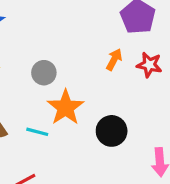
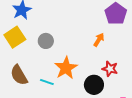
red star: (149, 65) -> (110, 69), moved
gray circle: (44, 73) -> (46, 41), moved

